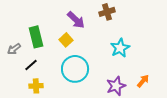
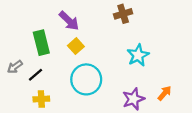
purple arrow: (76, 20) -> (69, 21), moved
gray arrow: (14, 49) -> (15, 67), moved

